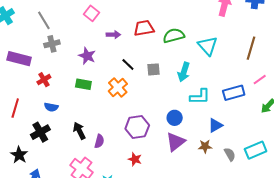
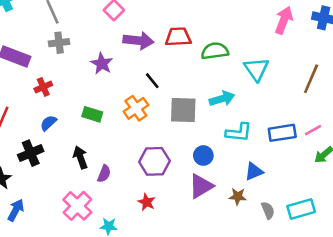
purple arrow: (113, 35) -> (138, 41), size x1.6
gray square: (153, 69) -> (183, 110), moved, size x1.6
cyan arrow: (184, 72) -> (222, 99), turned -132
pink line: (260, 80) -> (313, 130), moved
green rectangle: (83, 84) -> (92, 114), moved
blue semicircle: (51, 107) -> (48, 123), turned 120

